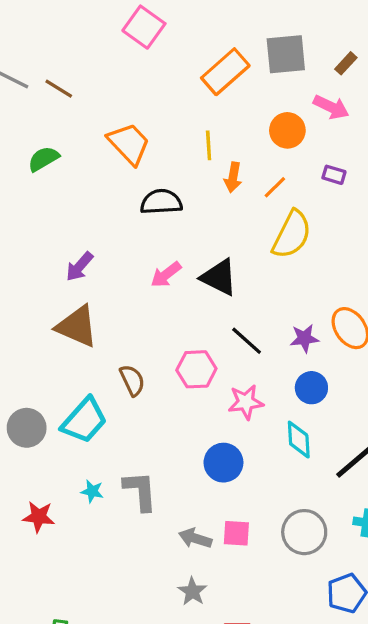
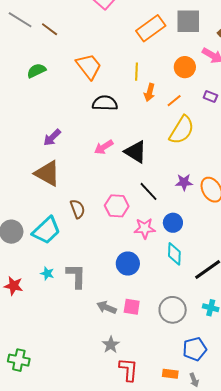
purple star: (304, 338) -> (184, 182), moved
blue circle: (311, 388) -> (173, 223), moved
gray star: (192, 591) -> (111, 345), moved

